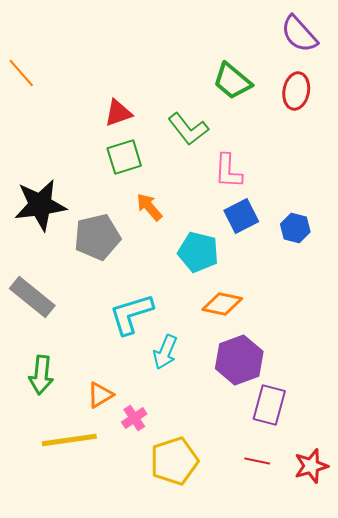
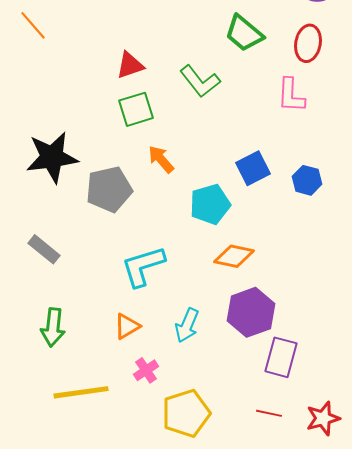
pink L-shape: (228, 171) -> (291, 95), moved
cyan pentagon: (198, 252) -> (210, 204), turned -30
gray rectangle: (32, 297) -> (44, 249), size x0.7
cyan arrow: (165, 352) -> (187, 325), moved
orange triangle: (100, 395) -> (127, 326), moved

